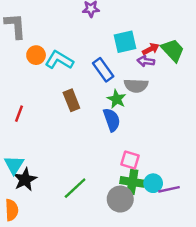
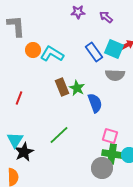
cyan square: (125, 42) -> (114, 49), moved, turned 36
purple arrow: (146, 61) -> (106, 17), moved, turned 32
blue rectangle: (103, 70) -> (94, 52), moved
green star: (117, 99) -> (77, 88), moved
green line: (75, 188) -> (59, 135), moved

